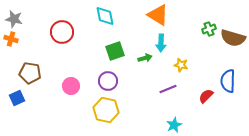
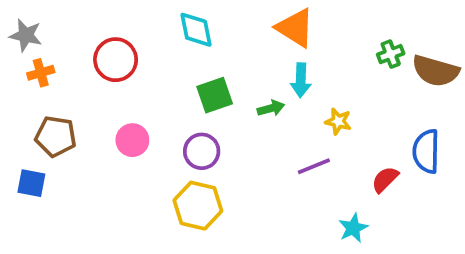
orange cross: (11, 39) -> (41, 73), moved, turned -32
pink circle: (71, 86) -> (132, 140), moved
blue square: (17, 98) -> (31, 183), turned 35
cyan star: (174, 125) -> (353, 228), moved

